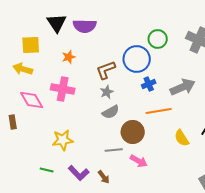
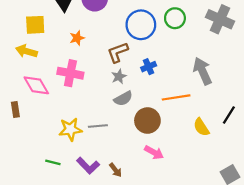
blue circle: (137, 59) -> (141, 25), moved
blue cross: (149, 84) -> (149, 67), moved
gray arrow: (183, 87) -> (202, 71), turned -90
gray line: (114, 150) -> (98, 126), moved

